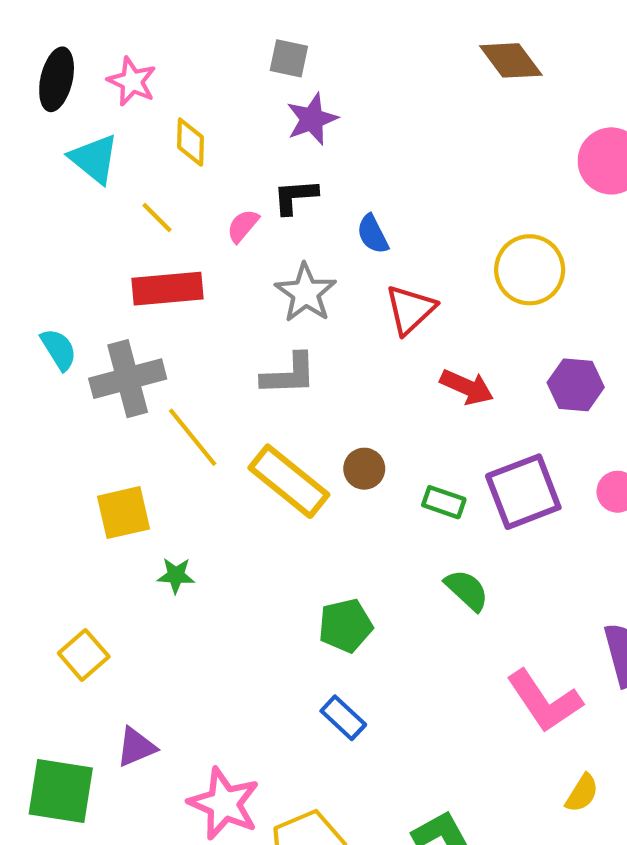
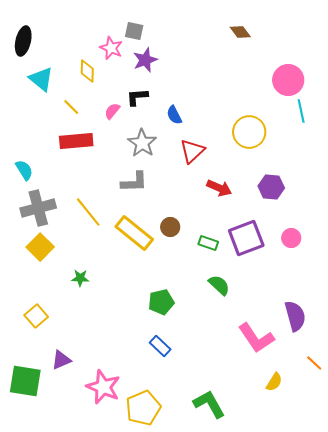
brown diamond: (511, 60) -> (240, 32), size x0.7
pink star: (132, 81) -> (111, 48), moved
gray cross: (128, 379) -> (38, 208), moved
yellow square: (124, 513) -> (40, 247), moved, turned -32

